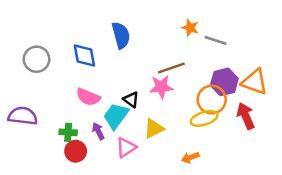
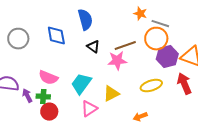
pink semicircle: (88, 97) -> (48, 78), moved
black triangle: (131, 100) -> (93, 47), moved
orange circle: (212, 100) -> (156, 39), moved
purple arrow: (98, 131) -> (27, 96), moved

